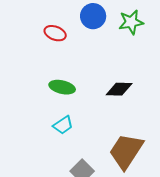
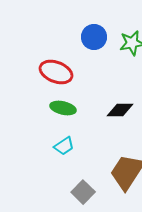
red ellipse: (55, 33) -> (56, 72), moved, size x1.5

